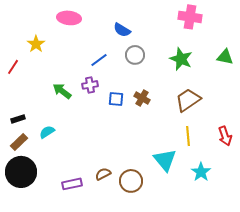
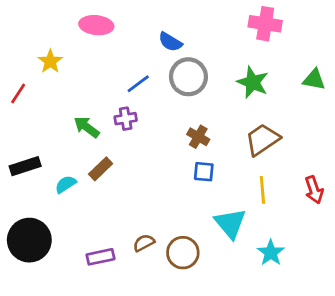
gray circle: (135, 55) -> (188, 77), size x1.4
blue square: (116, 99) -> (204, 172), moved
black rectangle: (18, 119) -> (25, 166), size x1.5
brown rectangle: (19, 142) -> (101, 169), moved
cyan star: (201, 172) -> (271, 253), moved

